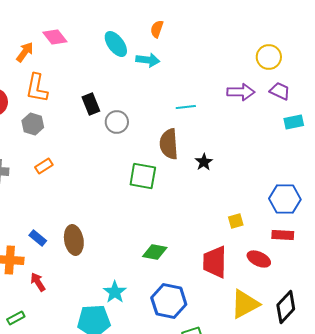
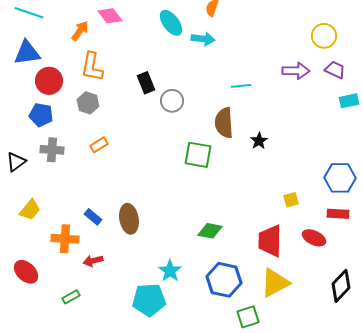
red arrow: (38, 282) -> (93, 261), turned -72
yellow triangle: (245, 304) -> (275, 283), moved

